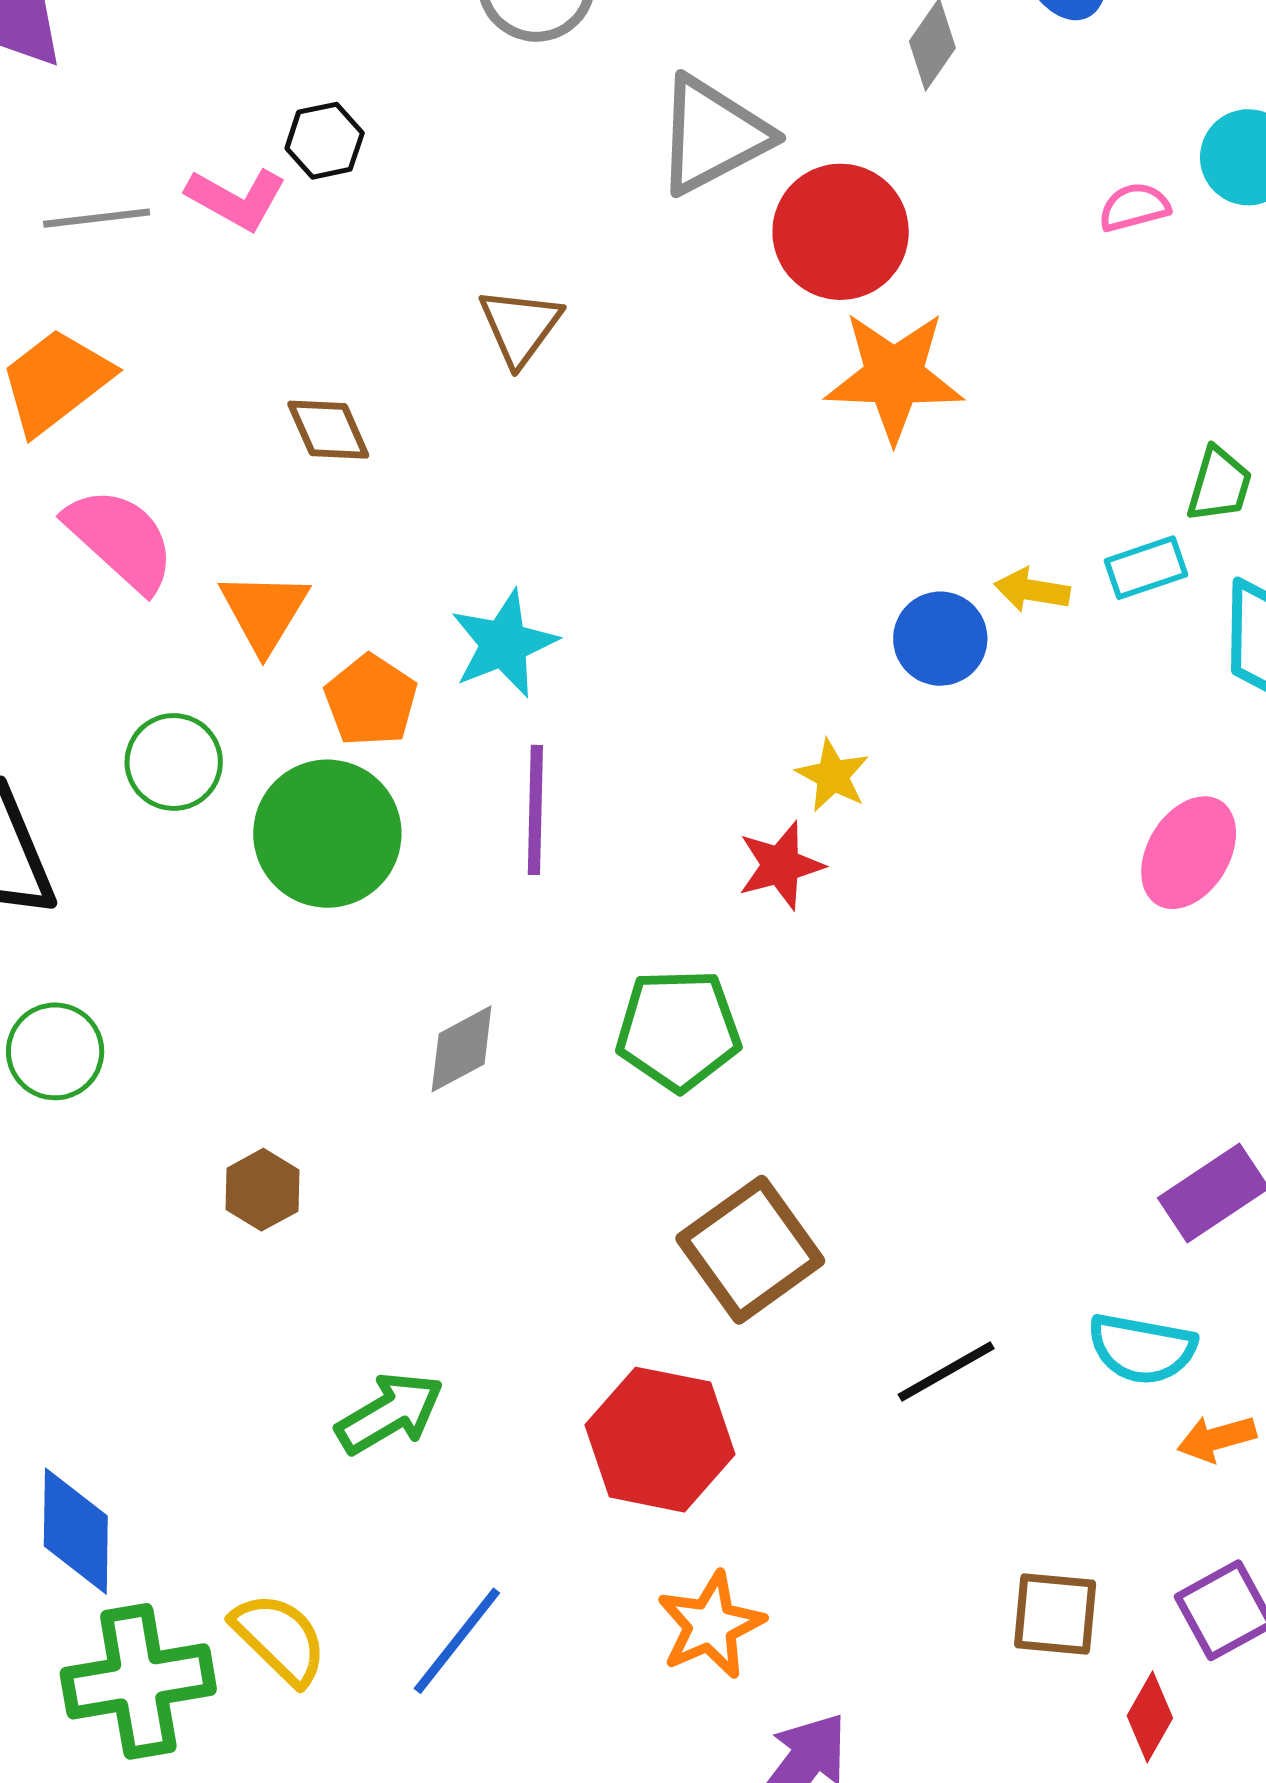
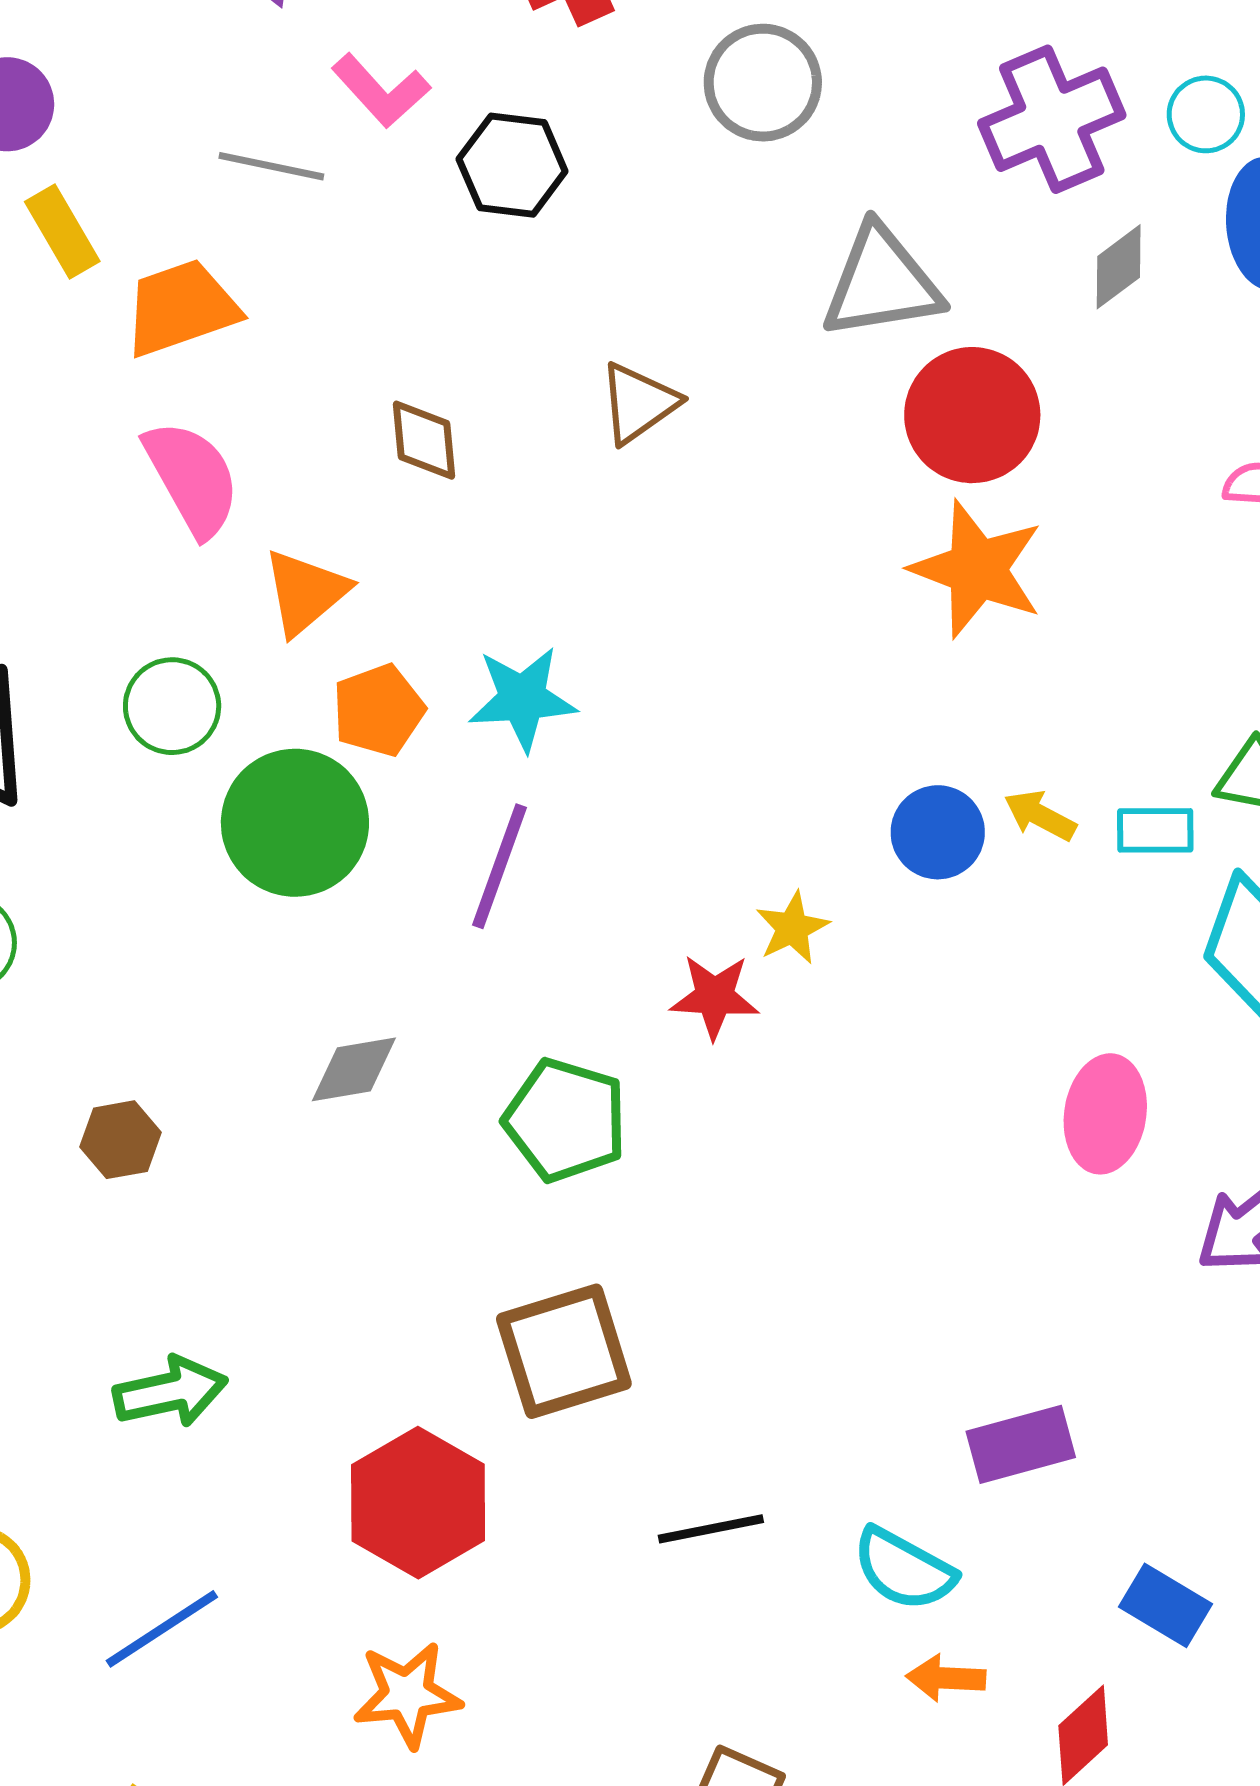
black hexagon: (325, 141) -> (512, 165), size x1.4
pink L-shape: (236, 199) -> (381, 91), moved
pink ellipse: (1189, 853) -> (1105, 1114), turned -41

